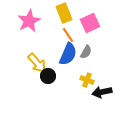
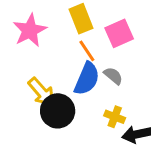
gray semicircle: (86, 52) -> (113, 76), turned -80
black circle: (48, 76) -> (58, 111), size x1.5

